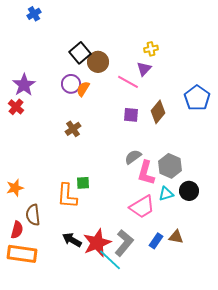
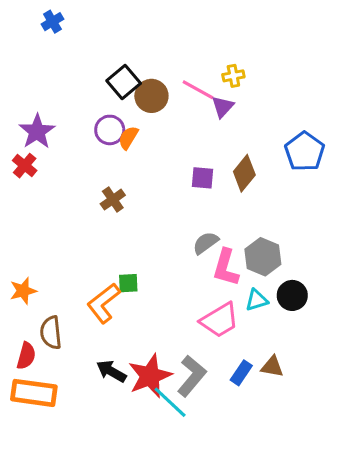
pink line: (128, 82) -> (198, 90), moved
orange L-shape: (67, 196) -> (104, 303), turned 48

